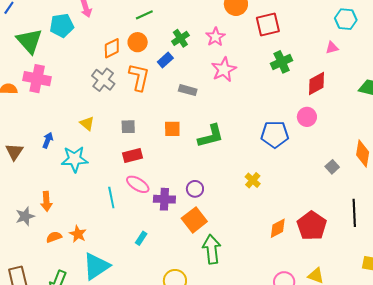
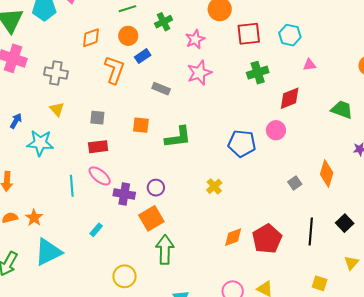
cyan hexagon: (346, 19) -> (290, 35), moved
green cross: (180, 38) -> (164, 22), moved
orange circle: (138, 42) -> (128, 36), moved
gray cross: (103, 80) -> (56, 73), moved, turned -35

